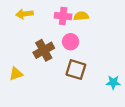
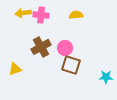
pink cross: (63, 16) -> (41, 15), moved
pink circle: (71, 42) -> (65, 48), moved

